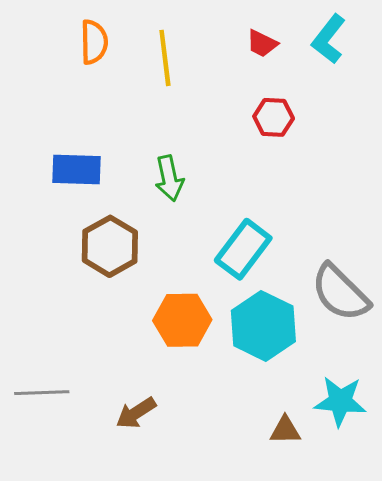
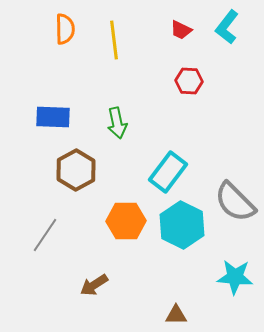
gray line: (42, 393) -> (45, 235), moved, turned -54
brown triangle: (285, 430) -> (176, 315), moved

